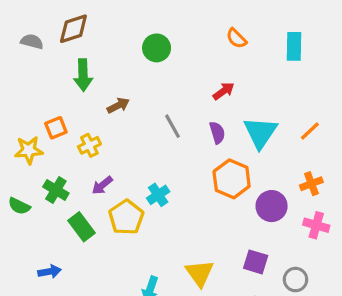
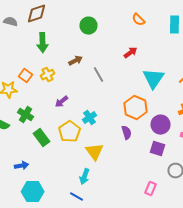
brown arrow: (118, 105) -> (76, 61), moved
orange square: (56, 128) -> (26, 76), turned -32
purple semicircle: (217, 133) -> (126, 133), moved
yellow cross: (89, 145) -> (48, 75), moved
purple arrow: (102, 185) -> (62, 102), moved
purple square: (256, 262) -> (158, 149), moved
yellow triangle: (200, 273) -> (94, 152), moved

